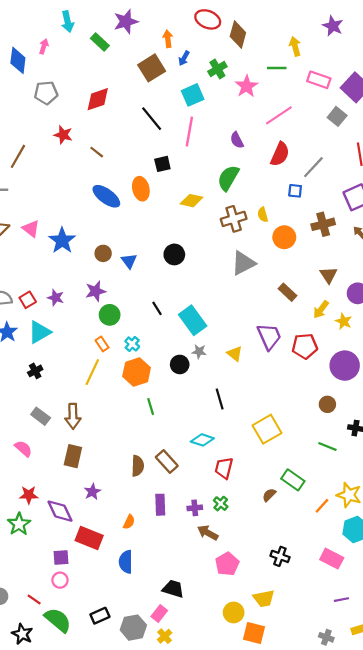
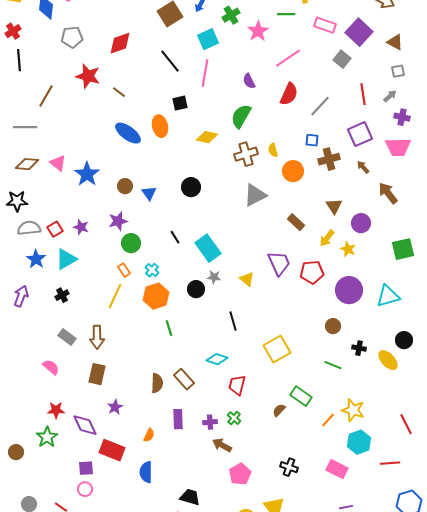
red star: (63, 135) -> (88, 76), size x1.4
blue square: (295, 191) -> (312, 140), moved

